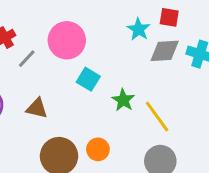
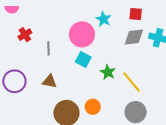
cyan star: (139, 29) -> (103, 19), moved
pink circle: (67, 40) -> (82, 34), moved
gray line: (27, 59) -> (49, 48), moved, turned -40

